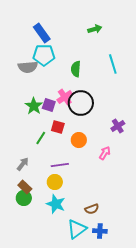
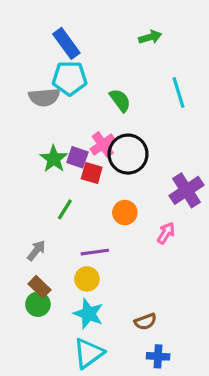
green semicircle: (76, 69) -> (120, 100), turned 140
purple cross: (118, 126) -> (186, 190), size x1.5
red square: (58, 127) -> (92, 173), moved
cyan triangle: (77, 229) -> (89, 353), moved

